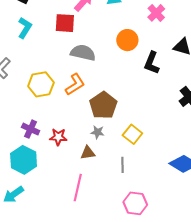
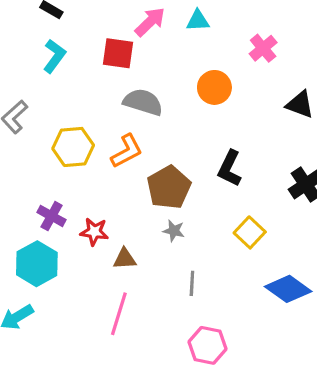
black L-shape: (152, 63) -> (230, 168), moved
gray star: (97, 132) -> (174, 231), moved
yellow square: (132, 134) -> (250, 232), moved
brown triangle: (88, 153) -> (125, 259), moved

